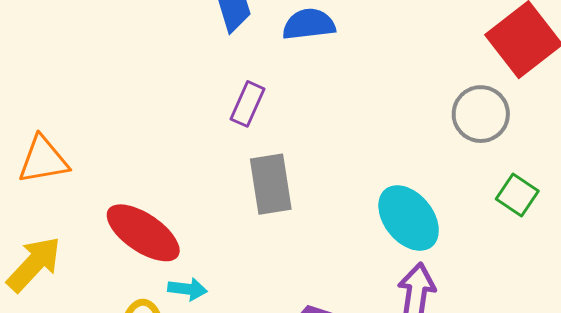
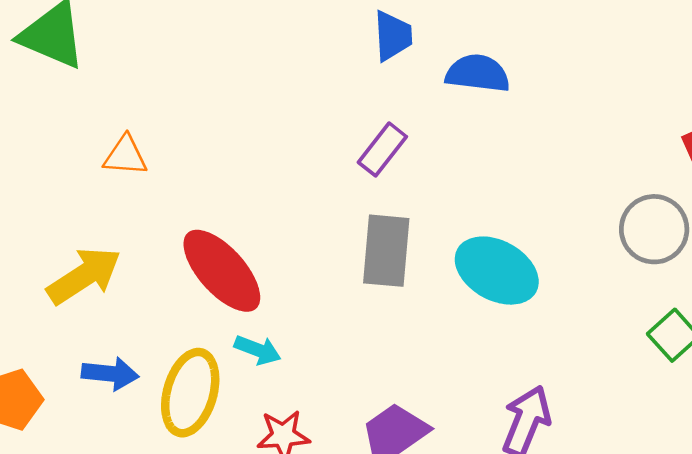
orange triangle: (43, 160) -> (125, 156), size x0.7
cyan ellipse: (409, 218) -> (497, 271), moved, turned -36

